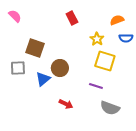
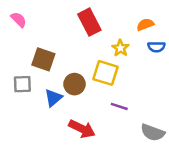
red rectangle: (72, 18) -> (89, 22), size x1.5
yellow square: (105, 61) -> (106, 73), moved
red arrow: (66, 104) -> (82, 129), size x1.5
gray semicircle: (110, 108) -> (153, 133), moved

